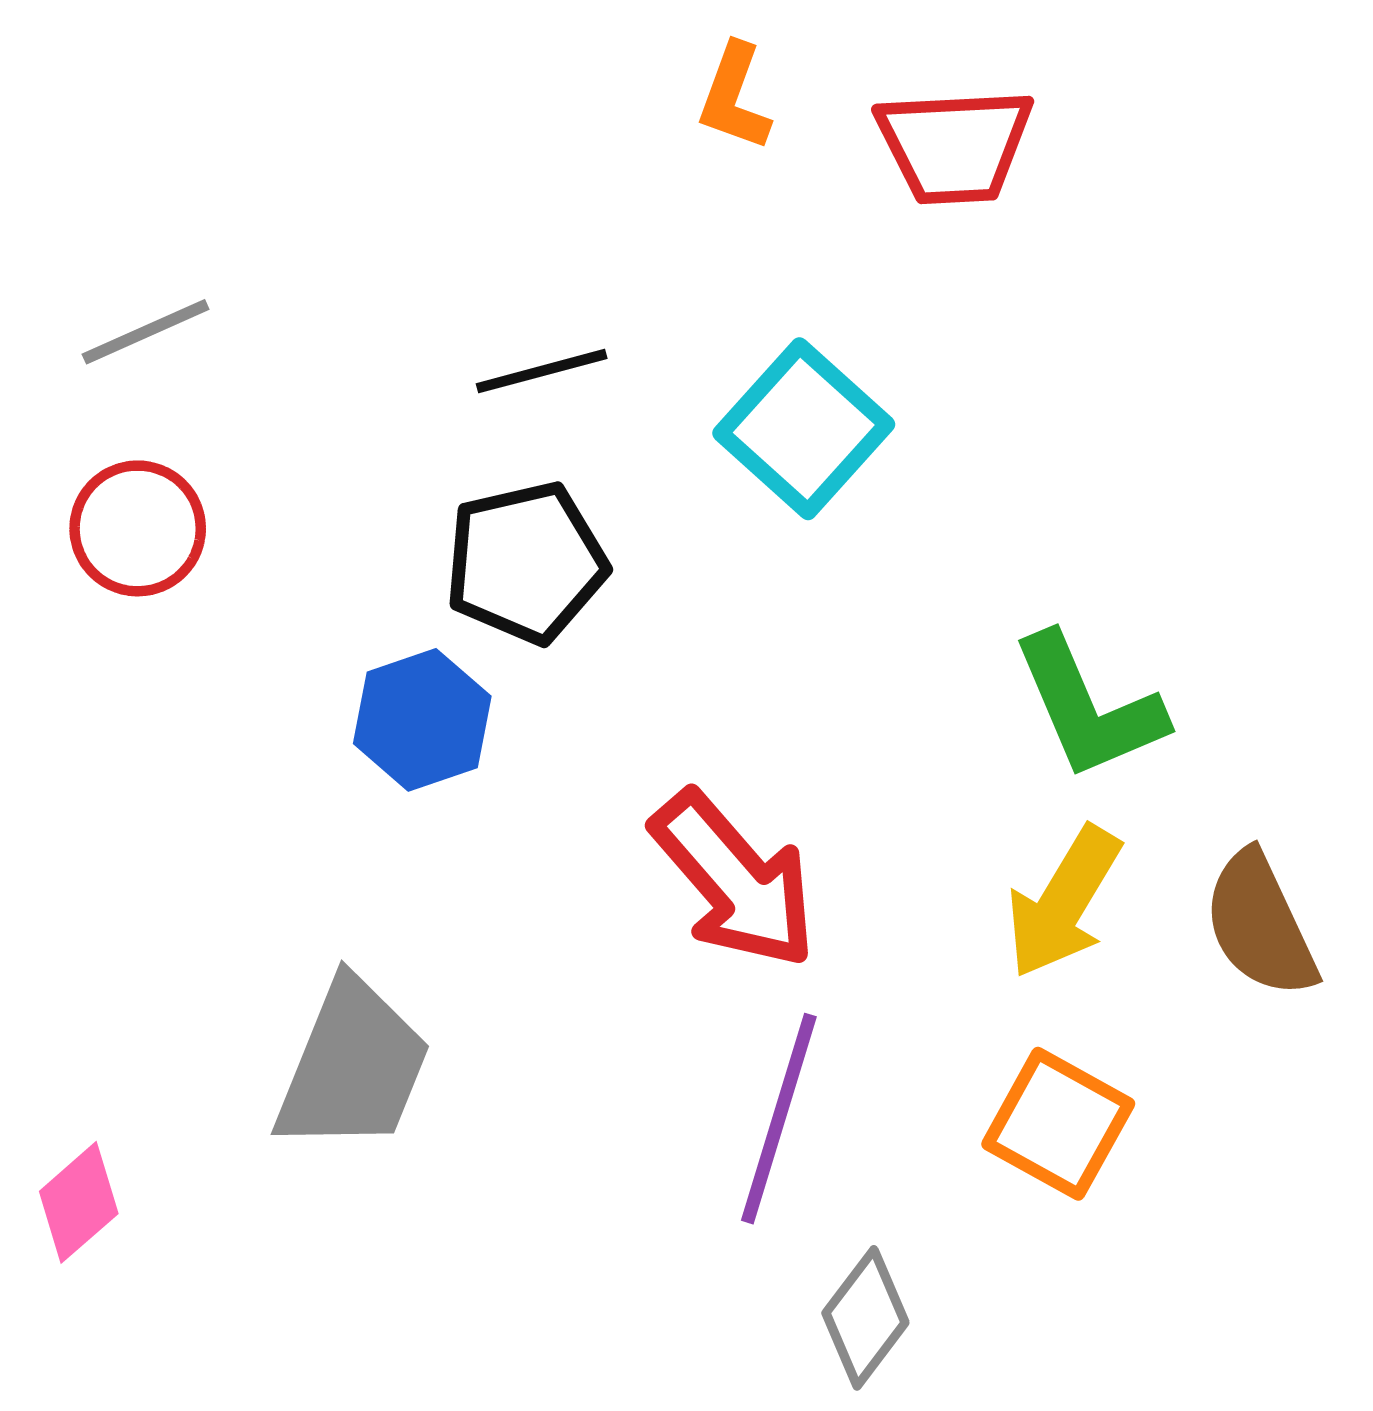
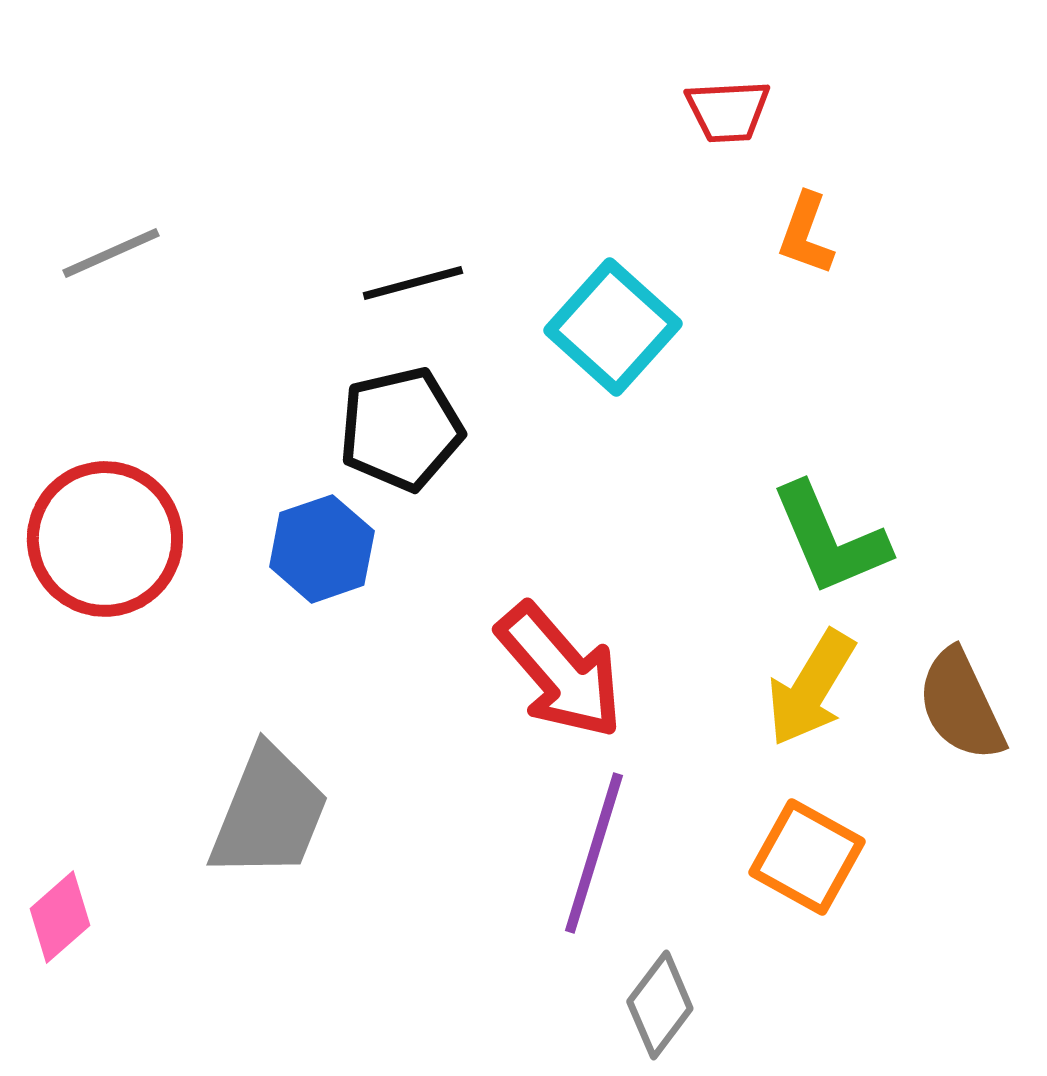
orange L-shape: (734, 97) -> (806, 234), moved
red trapezoid: (955, 146) -> (728, 111), size x0.7
red circle: (138, 528) -> (105, 539), moved, size x1.5

